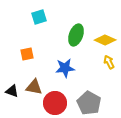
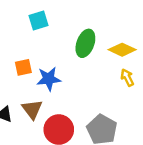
blue star: (65, 68) -> (49, 79), moved
brown triangle: (34, 87) -> (32, 109), turned 42

